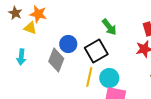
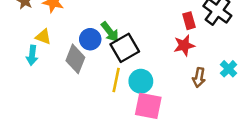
green arrow: (109, 27) -> (110, 32), moved
yellow triangle: (30, 28) -> (43, 37), moved

